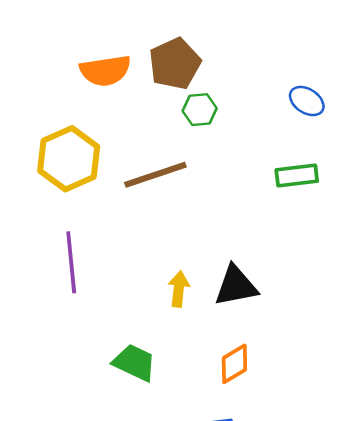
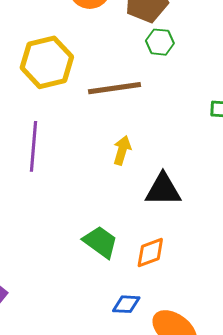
yellow arrow: (179, 289) -> (122, 150), moved
green trapezoid: (135, 363) -> (100, 242), moved

